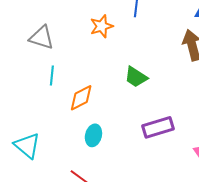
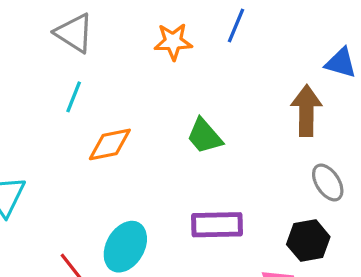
cyan ellipse: (93, 135) -> (125, 247), moved, size x1.4

